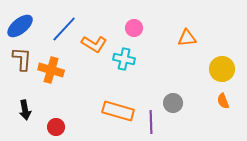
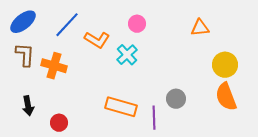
orange triangle: (187, 38) -> (200, 28), moved
cyan cross: (124, 59) -> (127, 55), turned 35
orange semicircle: (223, 101) -> (226, 97), size x1.8

